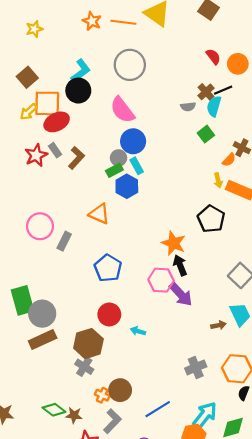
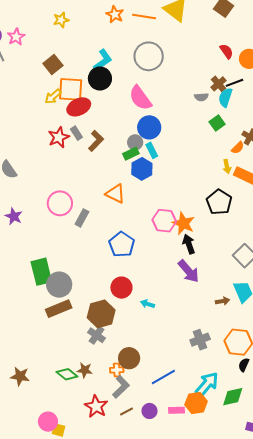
pink hexagon: (161, 280) -> (164, 221), moved
orange cross: (102, 395) -> (117, 370), moved, turned -32
brown star: (74, 415) -> (85, 370), moved

